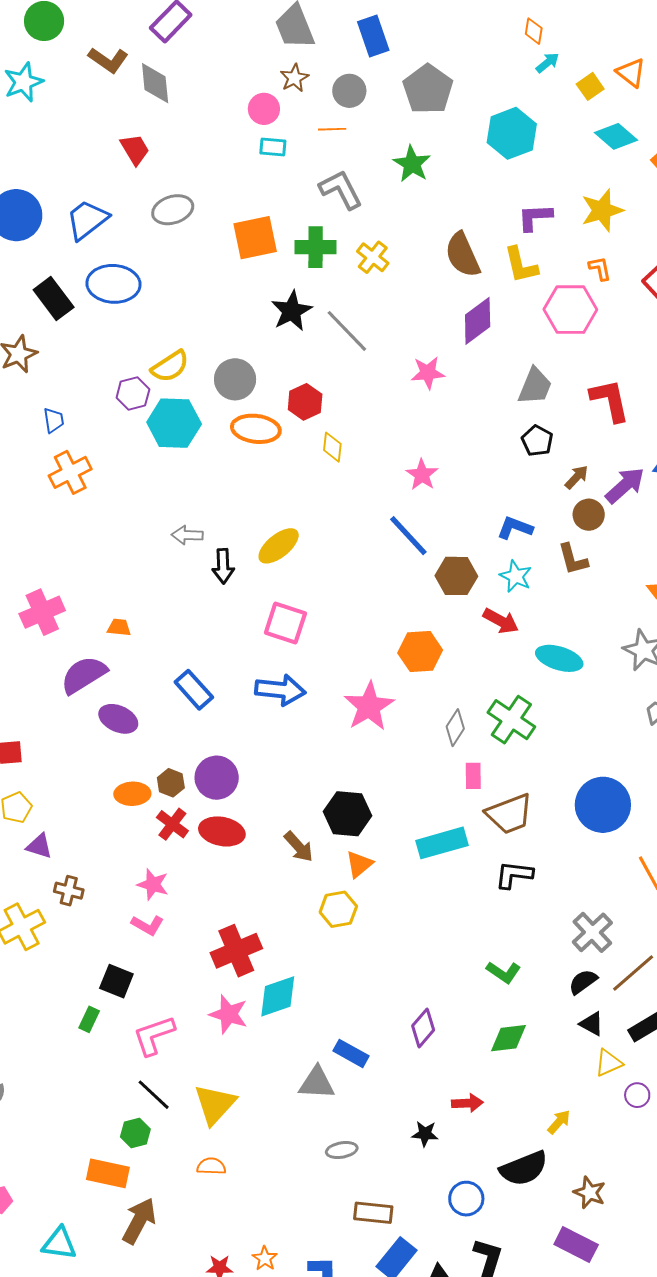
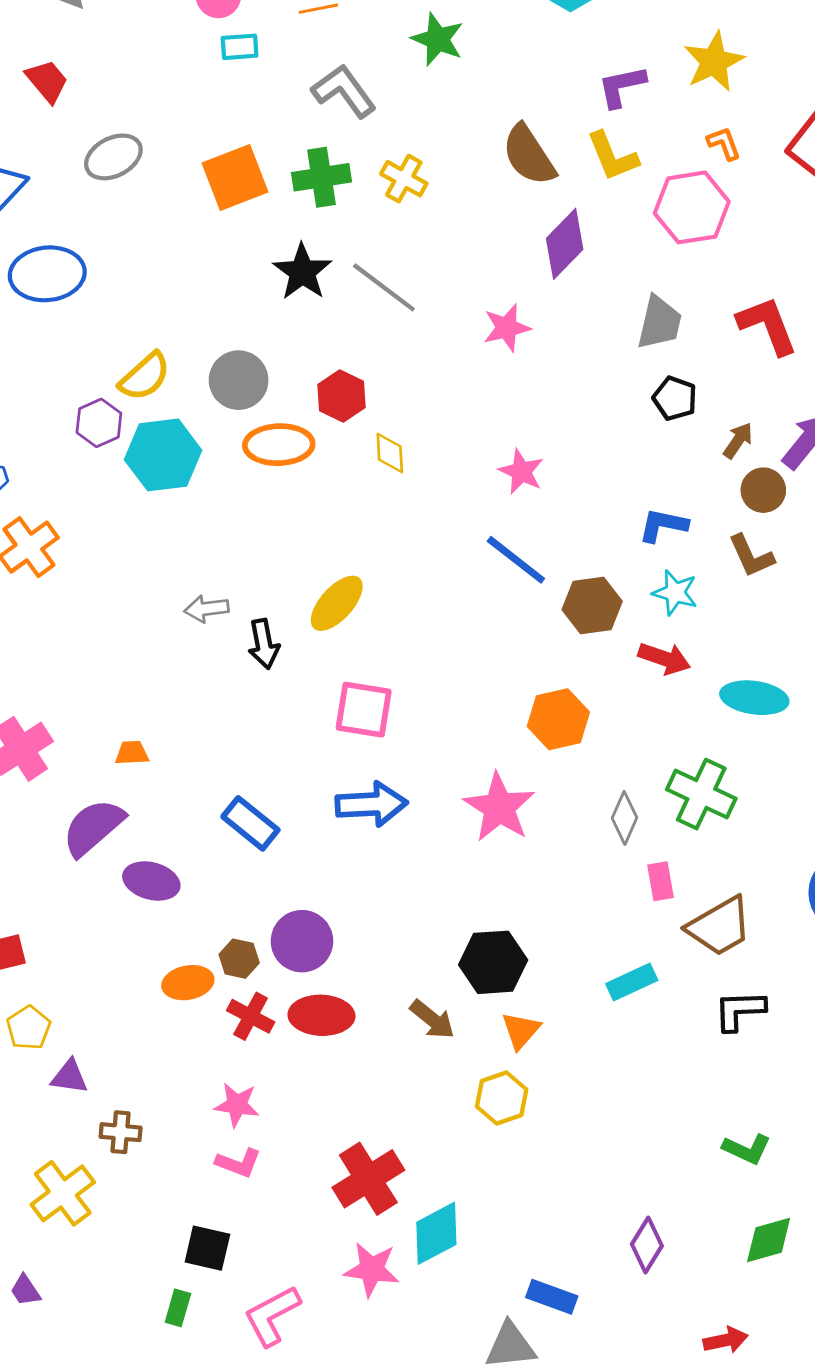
cyan rectangle: (442, 843) -> (632, 982), size x0.7

